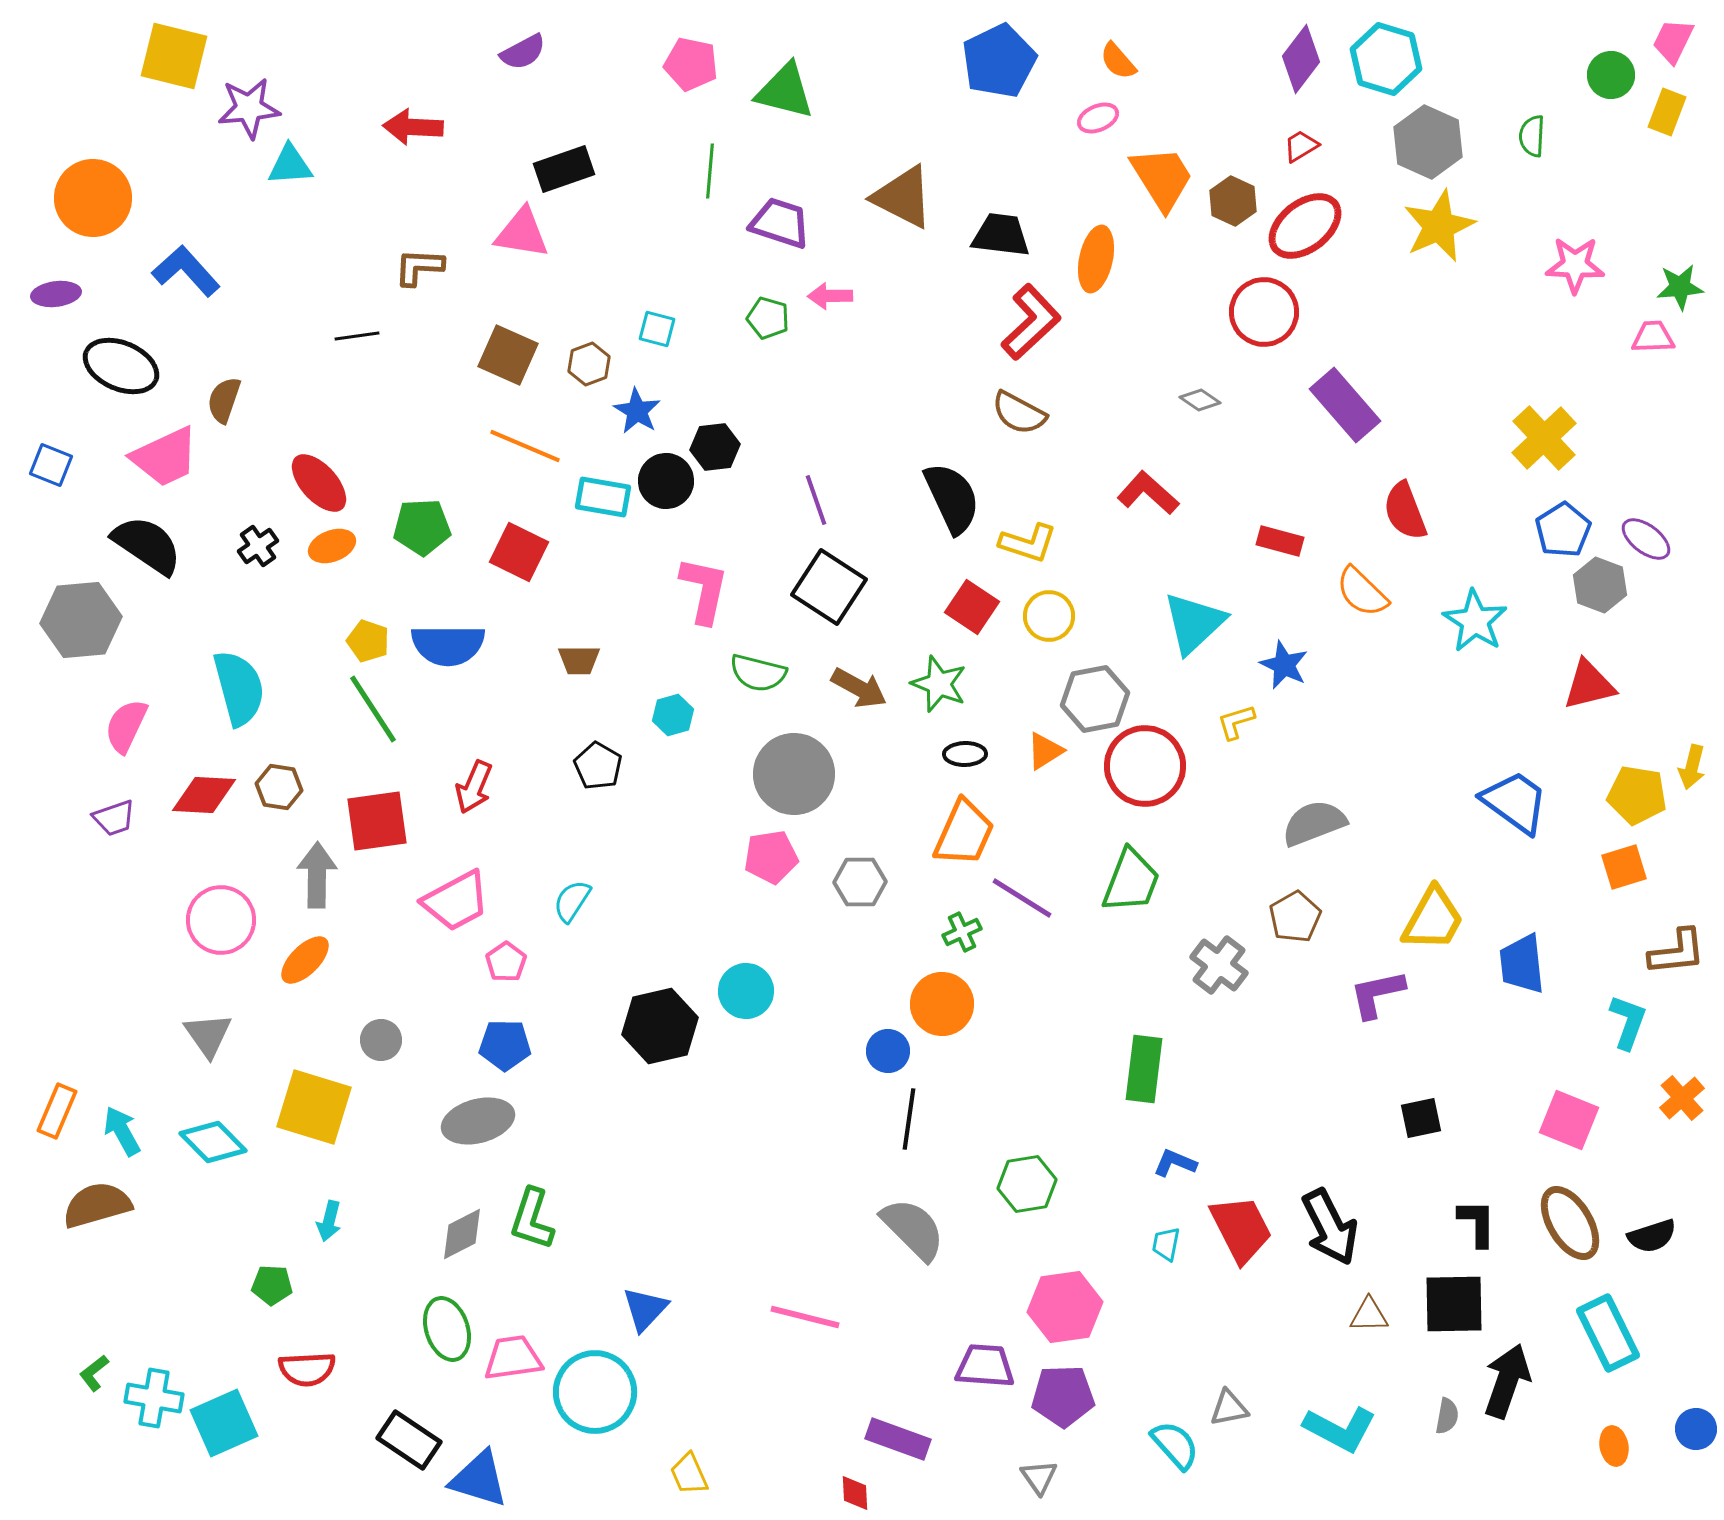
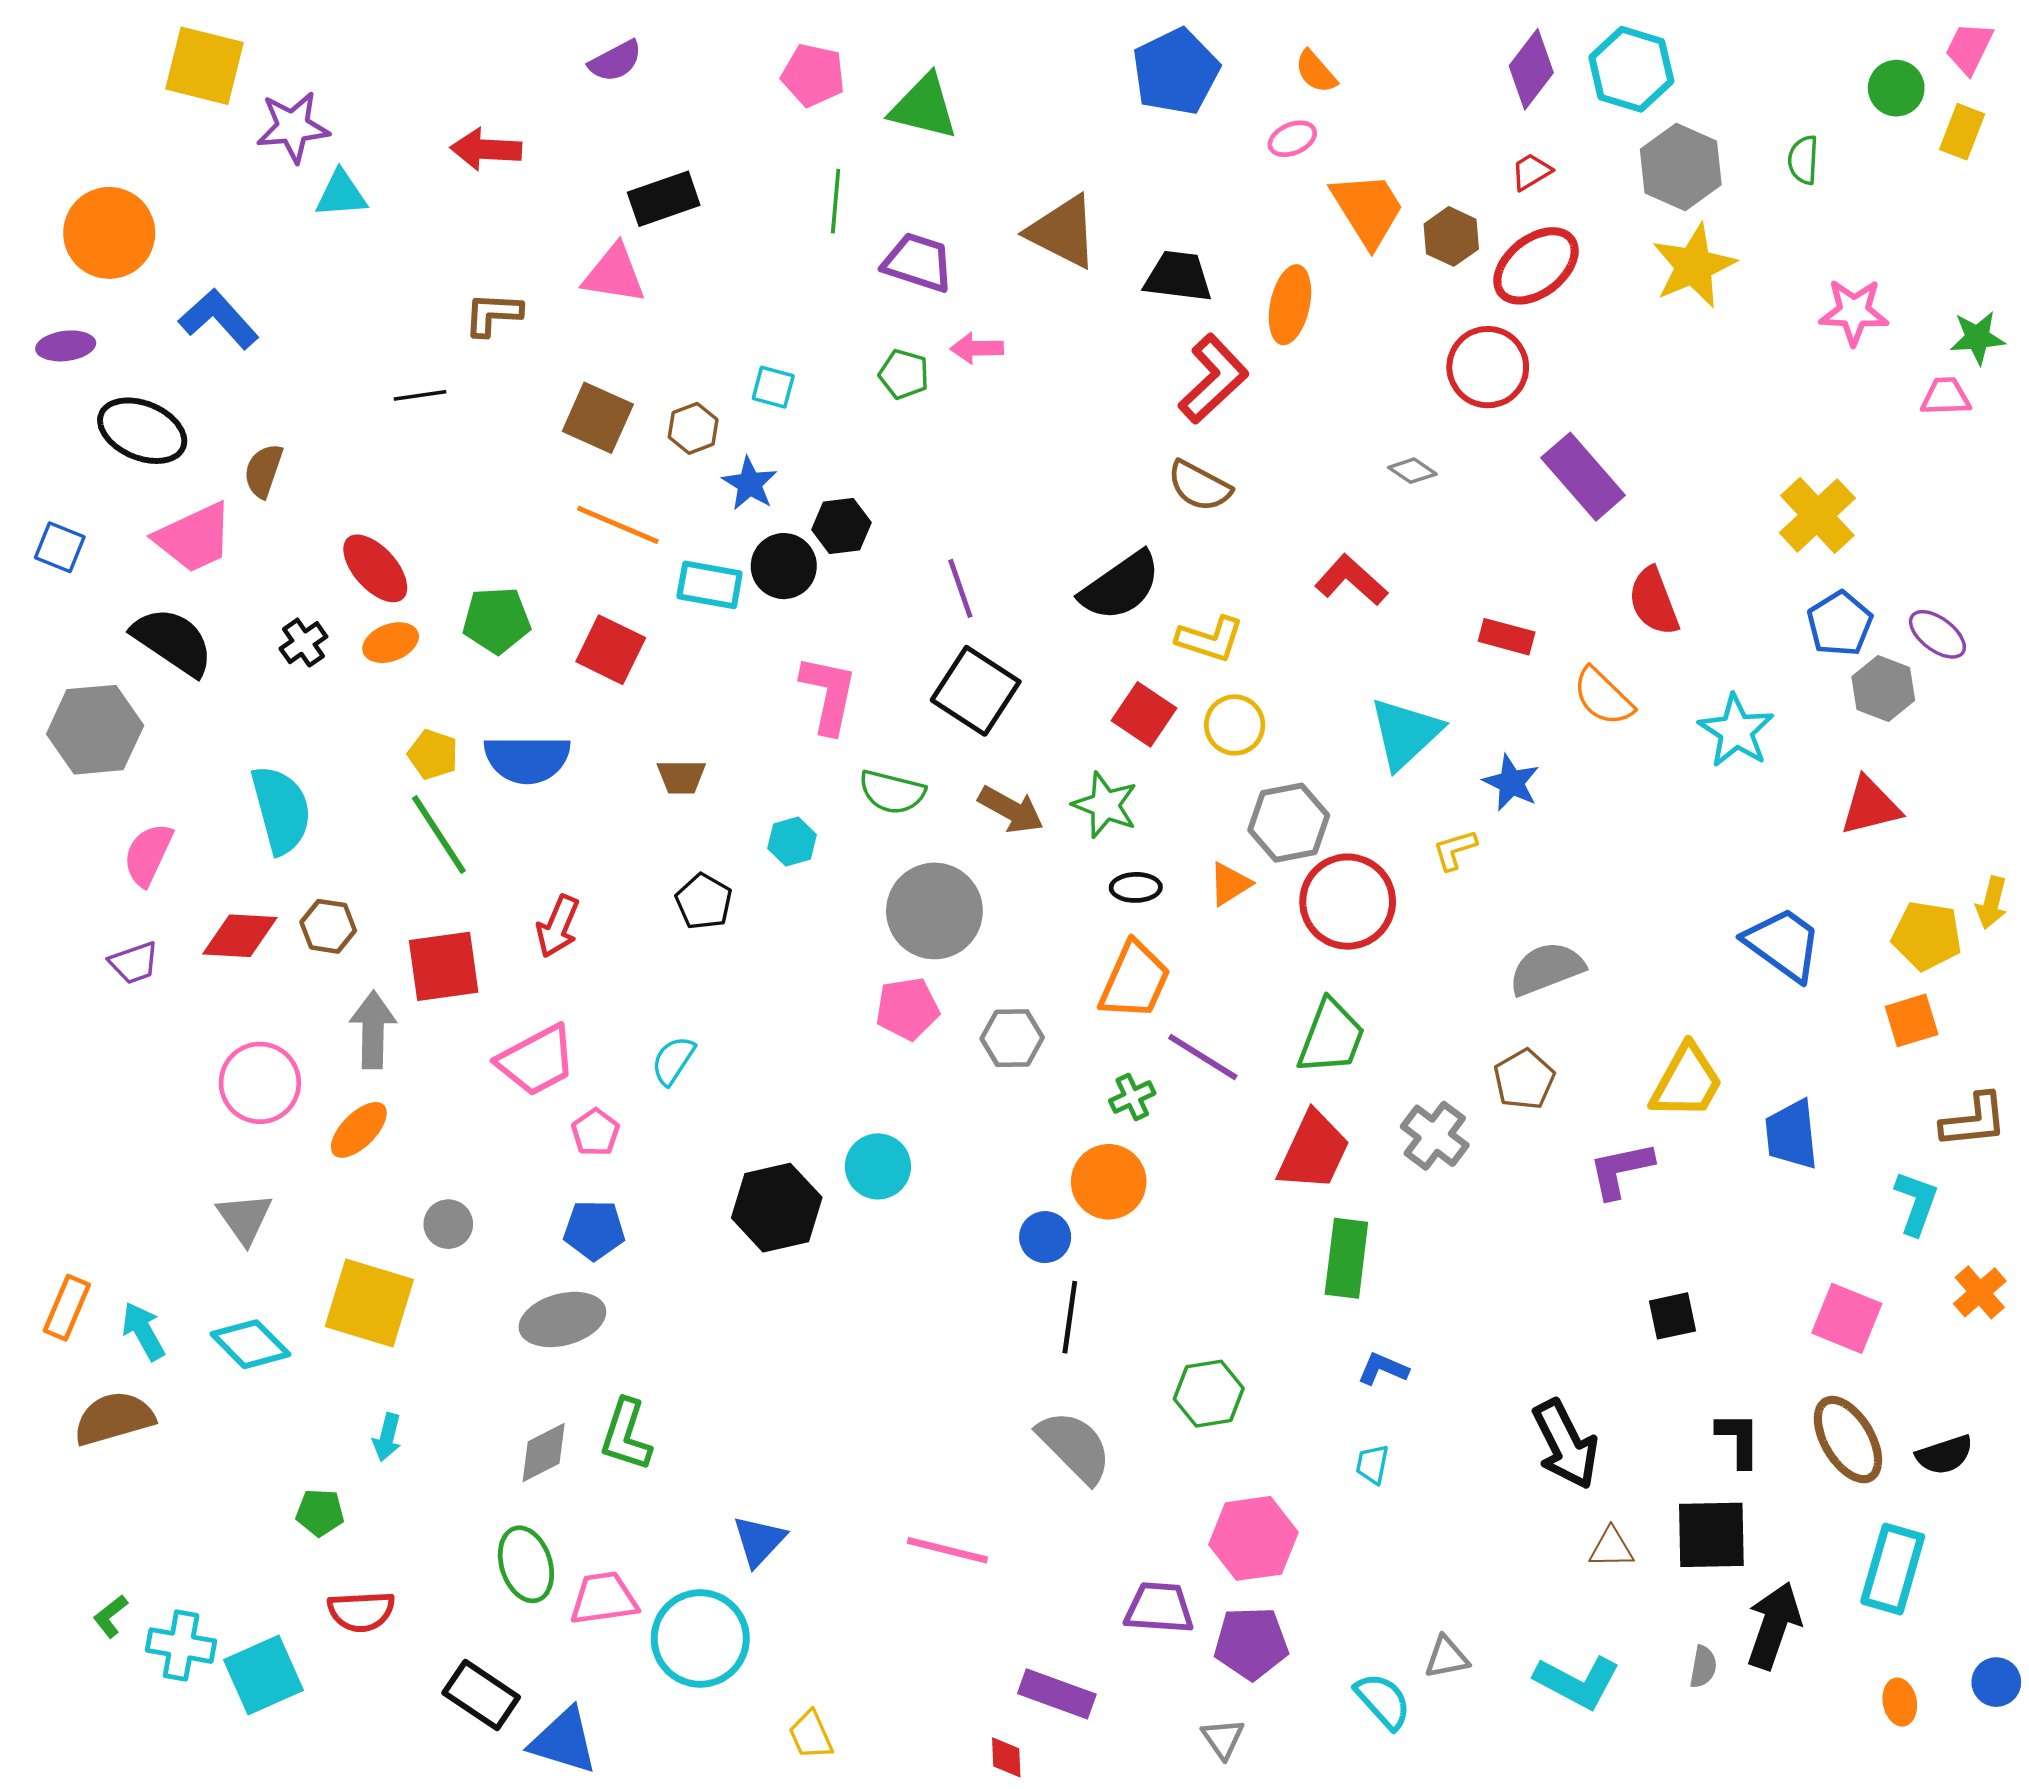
black semicircle: (952, 498) -> (1120, 586), turned 80
red trapezoid: (1241, 1229) -> (1314, 1151), moved, turned 52
cyan rectangle: (1608, 1333) -> (1893, 1569), turned 42

